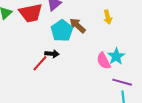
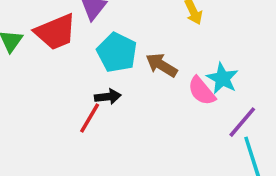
brown arrow: (78, 26) -> (161, 65), moved
purple line: (122, 82) -> (242, 122), turned -54

